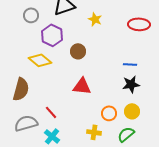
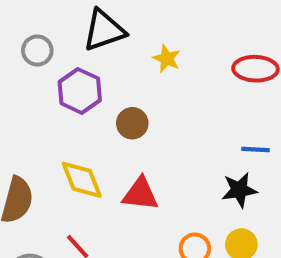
yellow diamond: (40, 60) -> (82, 180), moved, turned 30
blue line: (130, 64) -> (255, 150), moved

